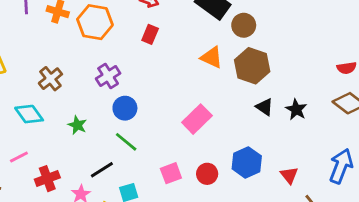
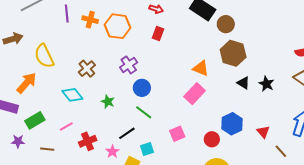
orange triangle: (212, 57) -> (201, 68), moved
red circle: (207, 174) -> (212, 139), moved

